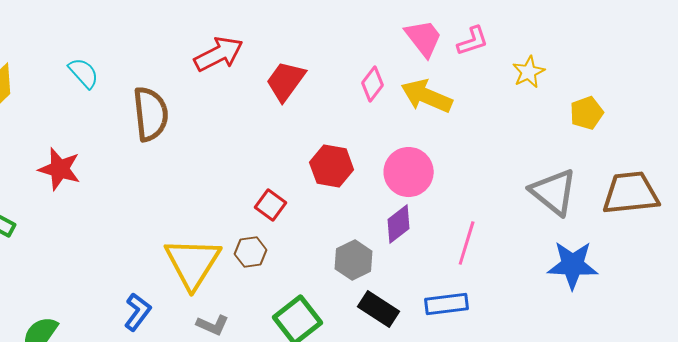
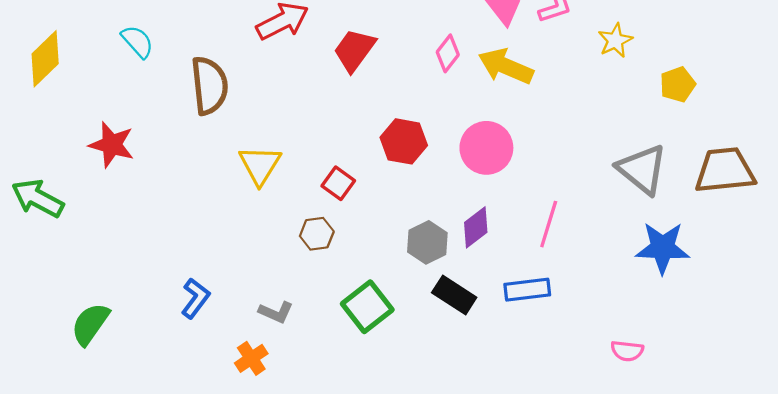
purple diamond: (399, 224) -> (476, 227), moved
yellow triangle: (193, 263) -> (260, 165), moved, size x0.7

